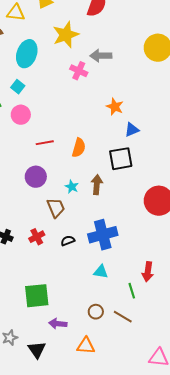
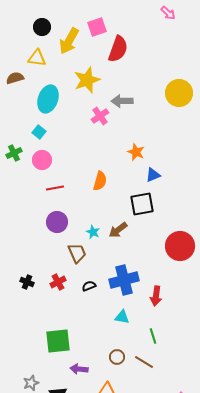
pink cross: (79, 71) -> (100, 116), turned 30
red line: (45, 143) -> (55, 188), moved
orange semicircle: (79, 148) -> (100, 181), moved
brown arrow: (97, 185) -> (118, 230), turned -132
red arrow: (148, 272) -> (156, 296), moved

